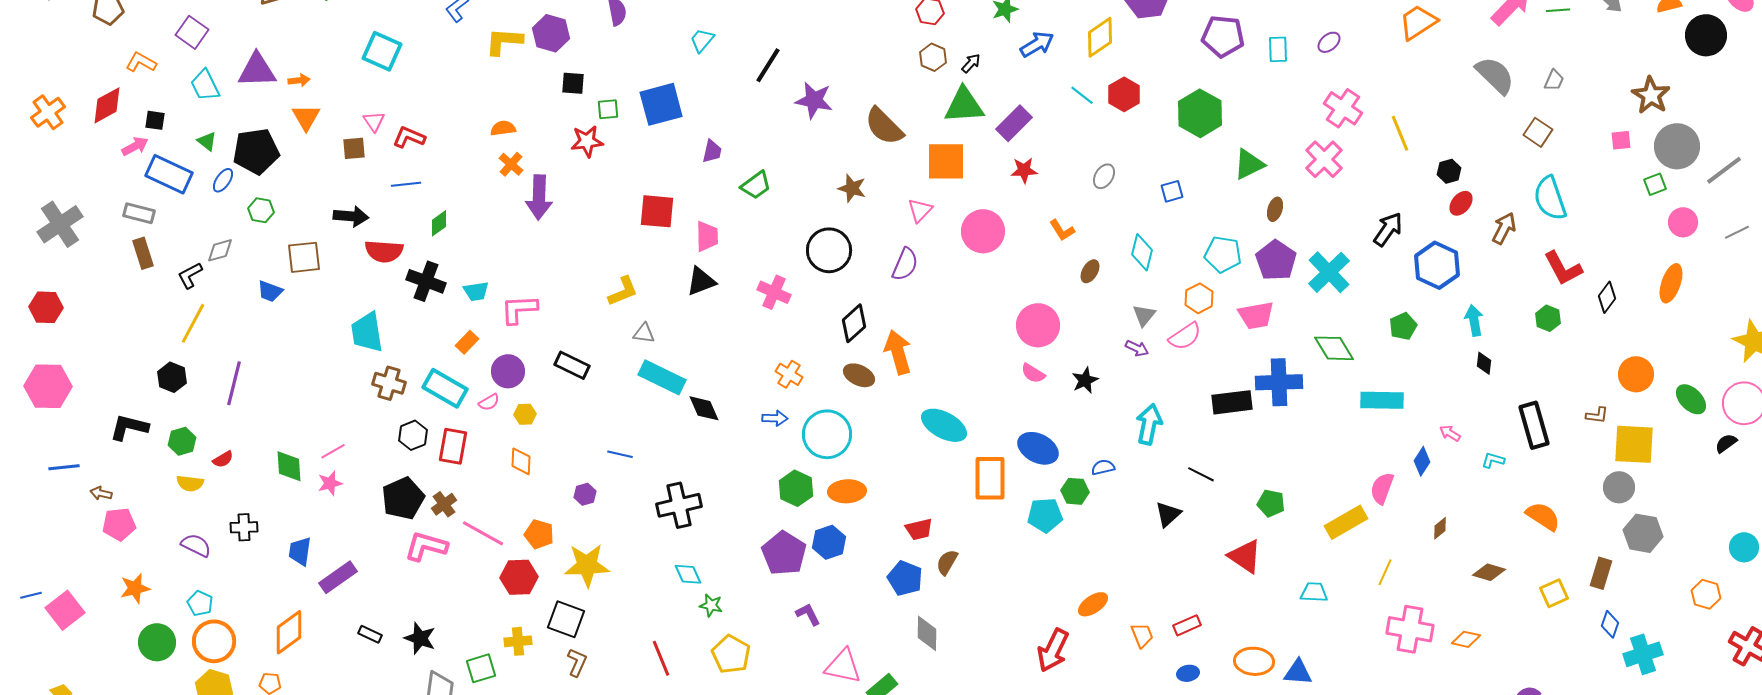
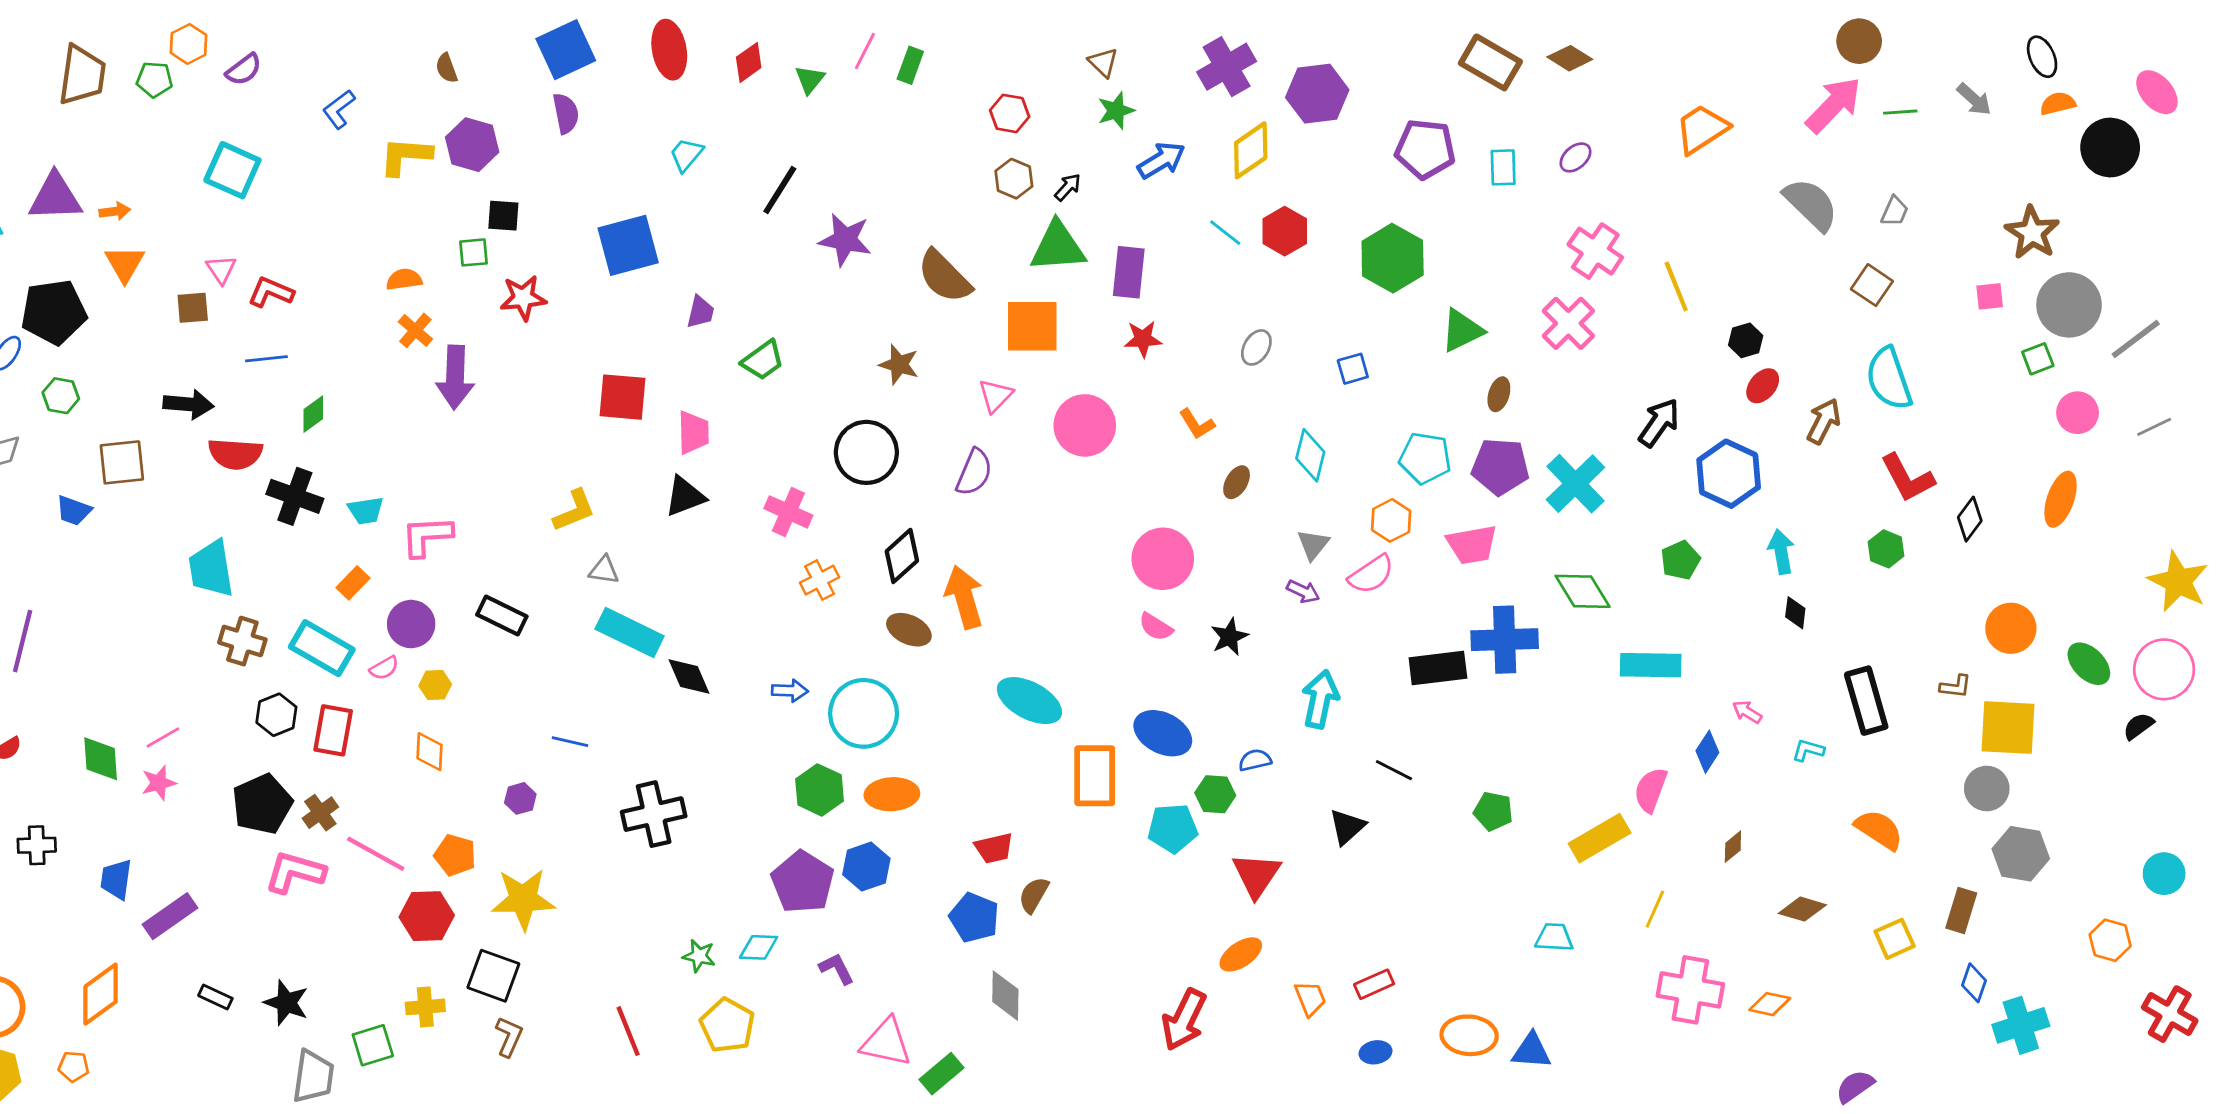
green square: (608, 109) -> (474, 252), moved
purple rectangle: (1014, 123) -> (1129, 272), turned -39
purple pentagon: (1276, 260) -> (1500, 467), turned -30
orange cross: (789, 374) -> (820, 580), moved, turned 32
red triangle: (1245, 556) -> (1256, 875), moved, turned 30
cyan diamond: (688, 574) -> (759, 947), moved, turned -64

